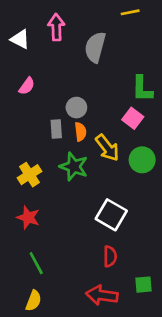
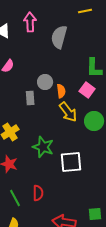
orange semicircle: (80, 132) -> (61, 91), moved
green star: (74, 167) -> (43, 147), moved
white square: (111, 215) -> (71, 162), turned -35
red semicircle: (110, 256) -> (38, 193), moved

